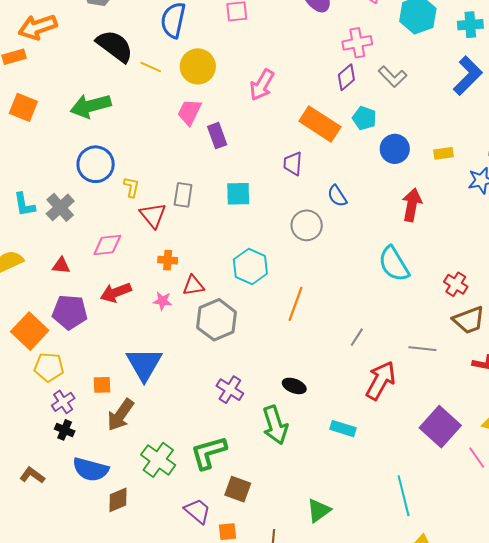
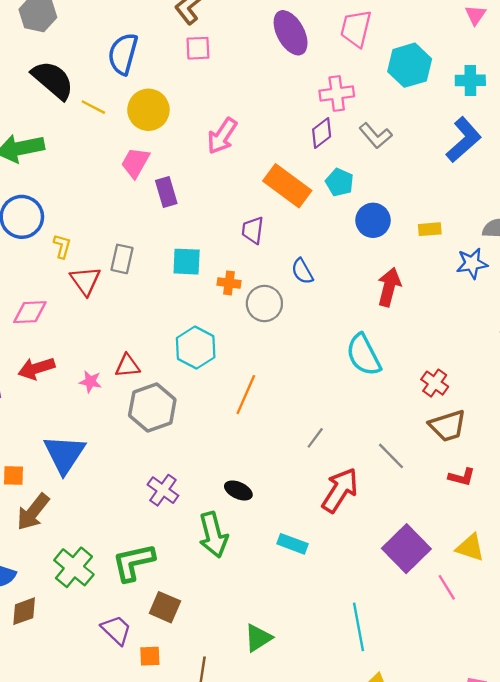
orange cross: (168, 260) -> (229, 283), moved
gray line: (422, 349) -> (391, 456), turned 36

